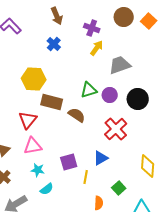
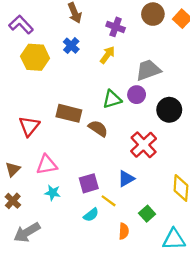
yellow arrow: (97, 48) -> (107, 55), moved
yellow hexagon: (34, 79) -> (35, 57), moved
purple circle: (110, 95) -> (137, 95), moved
red triangle: (28, 120) -> (29, 126), moved
yellow line: (86, 177) -> (109, 201), turned -64
cyan semicircle: (47, 189) -> (91, 215), moved

